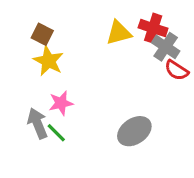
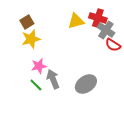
brown square: (42, 34) -> (27, 22), turned 32
yellow star: (48, 61) -> (31, 39), turned 30
gray arrow: (38, 123) -> (53, 79), moved

